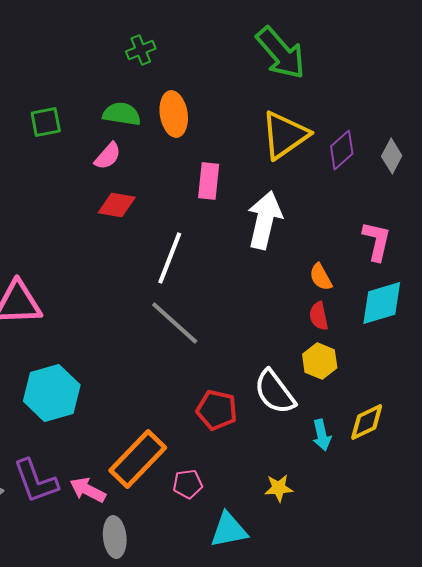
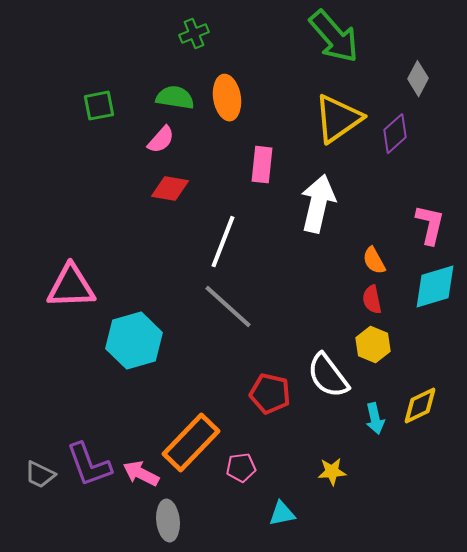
gray diamond: (392, 156) -> (418, 79), moved
cyan hexagon: (52, 393) -> (134, 341), moved
cyan triangle: (229, 530) -> (282, 514), size x0.7

